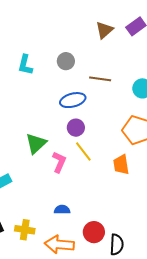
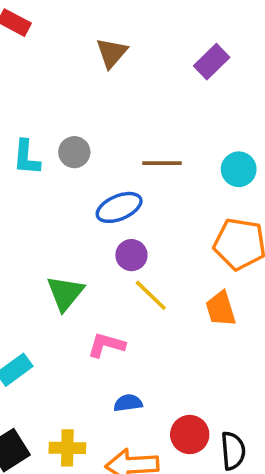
brown triangle: (104, 30) -> (112, 53), moved
gray circle: (66, 61) -> (74, 152), moved
pink L-shape: (59, 162) -> (106, 345), moved, turned -90

